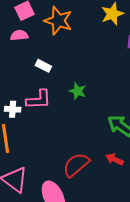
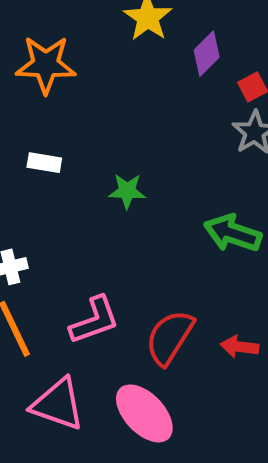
pink L-shape: (39, 100) -> (94, 320), moved
red arrow: (115, 159) -> (239, 347), moved

